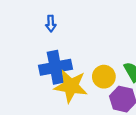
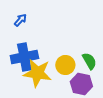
blue arrow: (51, 24) -> (20, 20), turned -136

